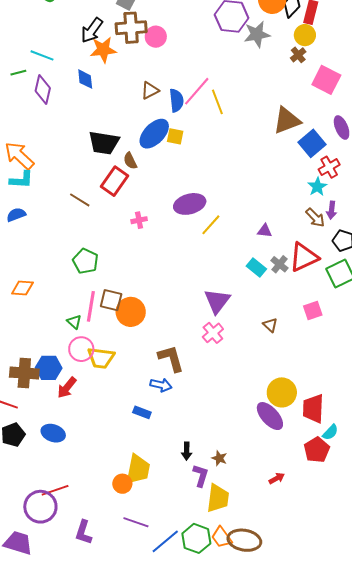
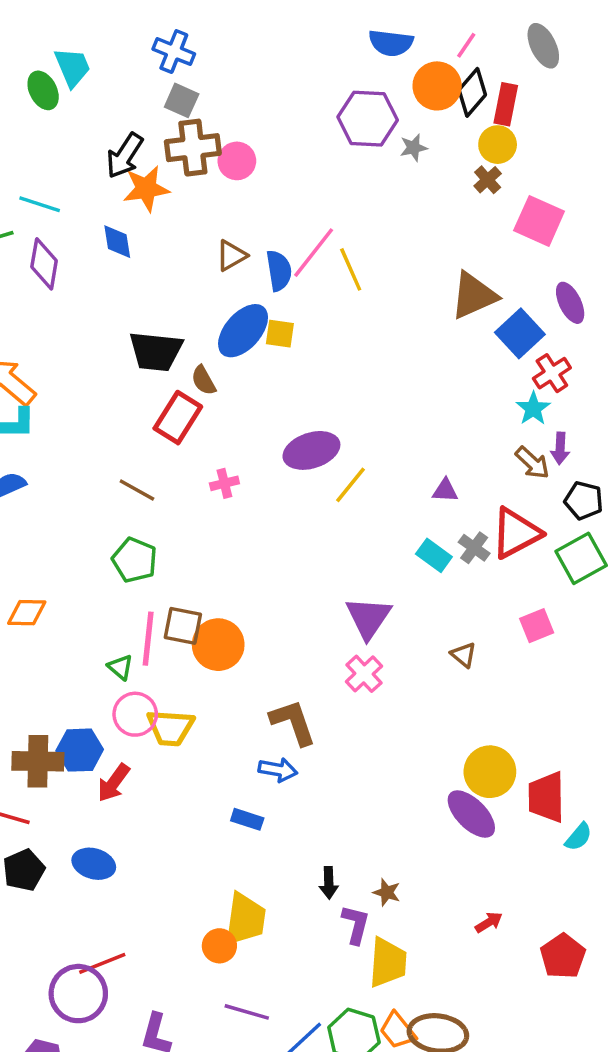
gray star: (257, 34) -> (414, 148), size x0.6
brown line: (80, 200) -> (137, 490), moved
red pentagon: (317, 450) -> (563, 956), moved

